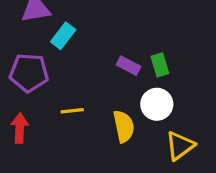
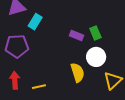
yellow line: (72, 111) -> (39, 87), moved

